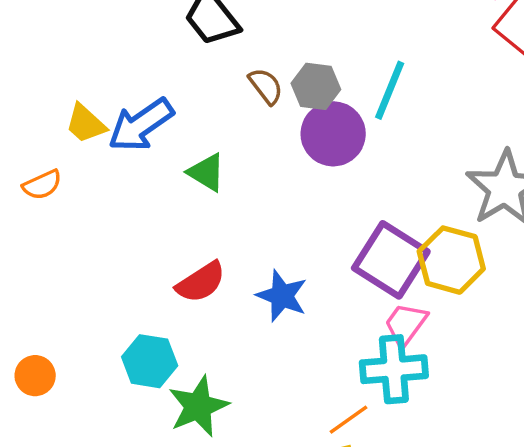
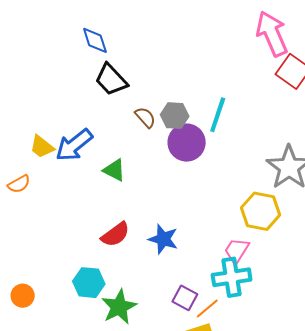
purple square: (391, 260) -> (185, 298), moved, size x0.6

